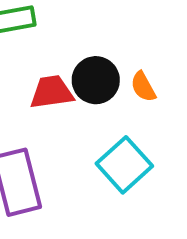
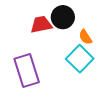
orange semicircle: (143, 87) -> (85, 37), moved

